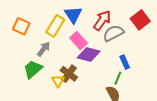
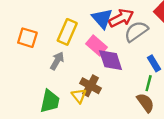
blue triangle: (73, 15) -> (102, 18), moved
red arrow: (102, 20) -> (121, 18), turned 35
purple diamond: (89, 54) -> (111, 60), turned 65
green trapezoid: (33, 69) -> (50, 101), moved, turned 150

